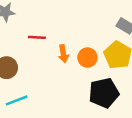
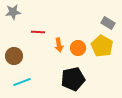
black pentagon: (104, 93) -> (73, 79), moved

